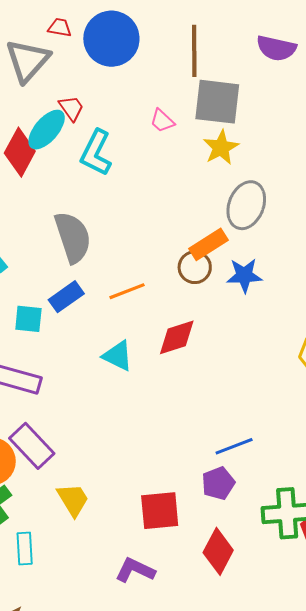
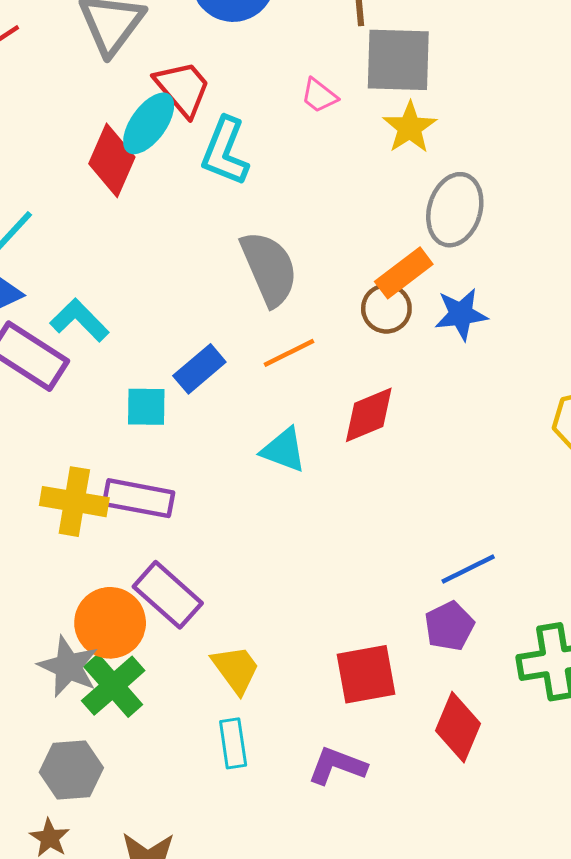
red trapezoid: (71, 108) -> (183, 88), size x1.5
gray semicircle: (73, 237) -> (269, 268), moved
cyan rectangle: (25, 548) -> (233, 743), moved

